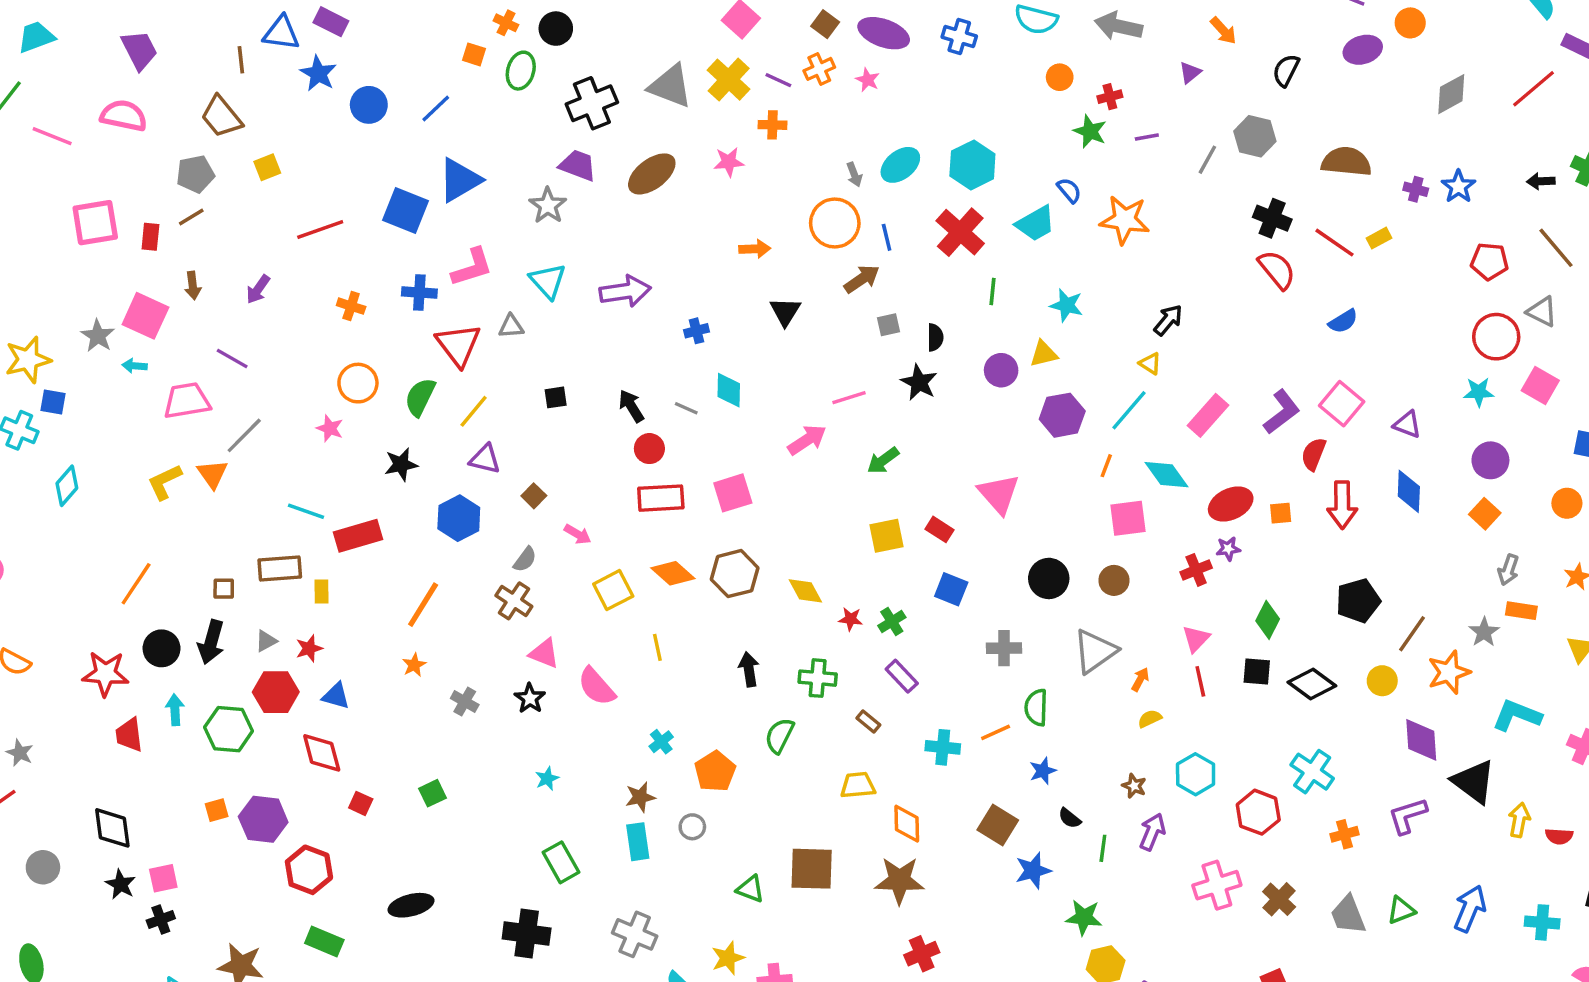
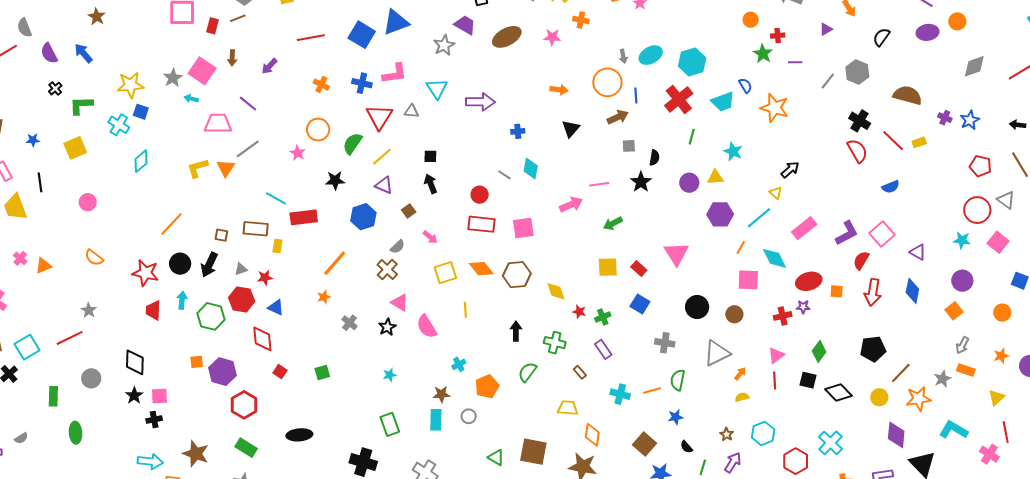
black arrow: (631, 406) -> (431, 184), moved

